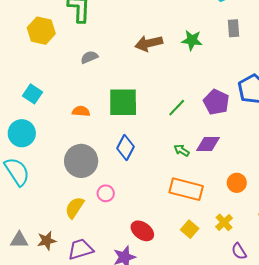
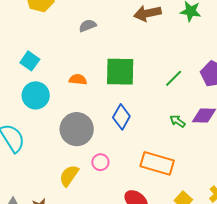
cyan circle: (22, 133) -> (36, 95), moved
orange rectangle: (186, 189) -> (157, 163), moved

